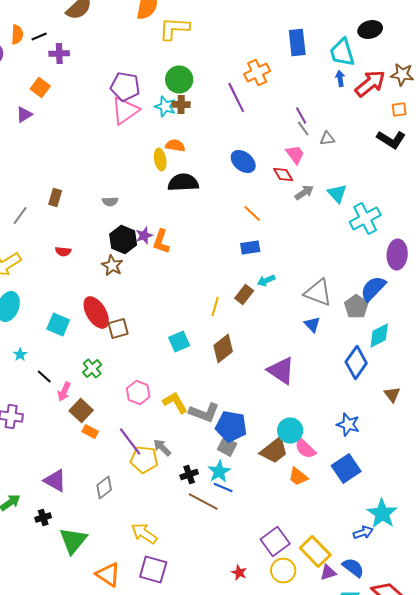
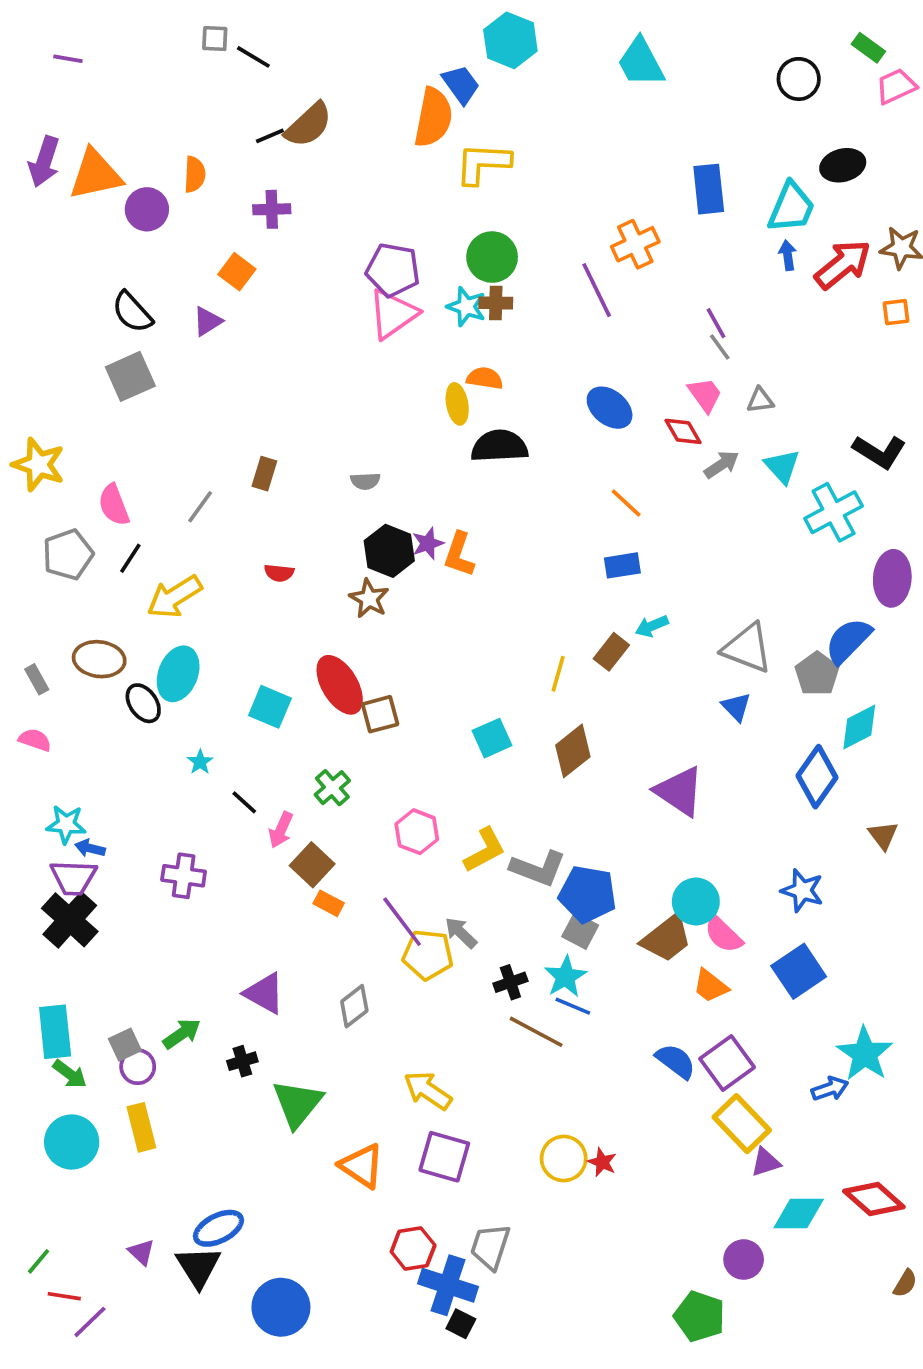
black line: (39, 36) -> (270, 136), moved
cyan trapezoid: (342, 52) -> (791, 207), turned -140
gray triangle: (327, 138) -> (760, 400), moved
black L-shape: (391, 140) -> (879, 452), moved
yellow L-shape: (175, 402) -> (485, 850), turned 92
purple square: (275, 542) -> (727, 1063), moved
blue semicircle: (353, 568) -> (676, 1061), moved
yellow circle: (283, 570) -> (564, 1159), moved

